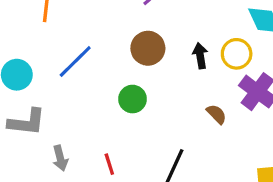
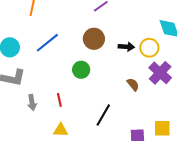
black arrow: (200, 56) -> (126, 47), turned 98
red line: (109, 164) -> (59, 100), moved

